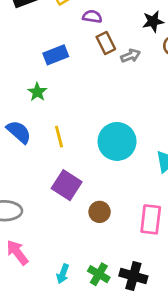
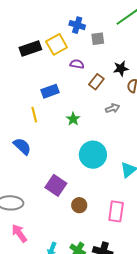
brown rectangle: (106, 43) -> (96, 82), moved, turned 63
gray arrow: (131, 56) -> (112, 108), moved
green star: (37, 92) -> (73, 119), moved
yellow line: (59, 137) -> (34, 115), moved

